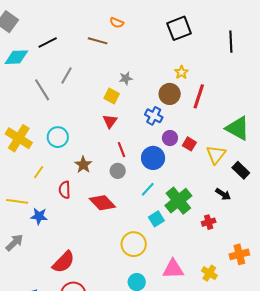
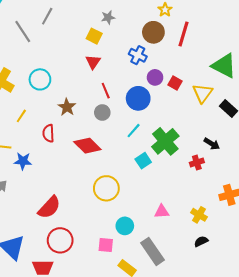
black arrow: (223, 194) -> (212, 144), moved
yellow circle: (134, 244) -> (106, 188), moved
pink triangle: (173, 269) -> (162, 212), size x0.7

